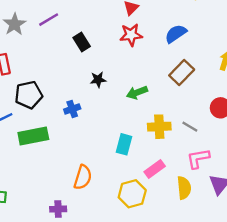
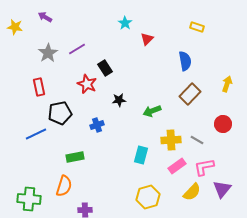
blue semicircle: (176, 34) -> (185, 61), turned 114
red star: (131, 35) -> (87, 84), moved, turned 30
green rectangle: (33, 136) -> (75, 157), moved, size x0.7
pink rectangle: (155, 169) -> (177, 166), moved
orange semicircle: (83, 177) -> (64, 186), moved
yellow semicircle: (184, 188) -> (192, 192), turned 48

